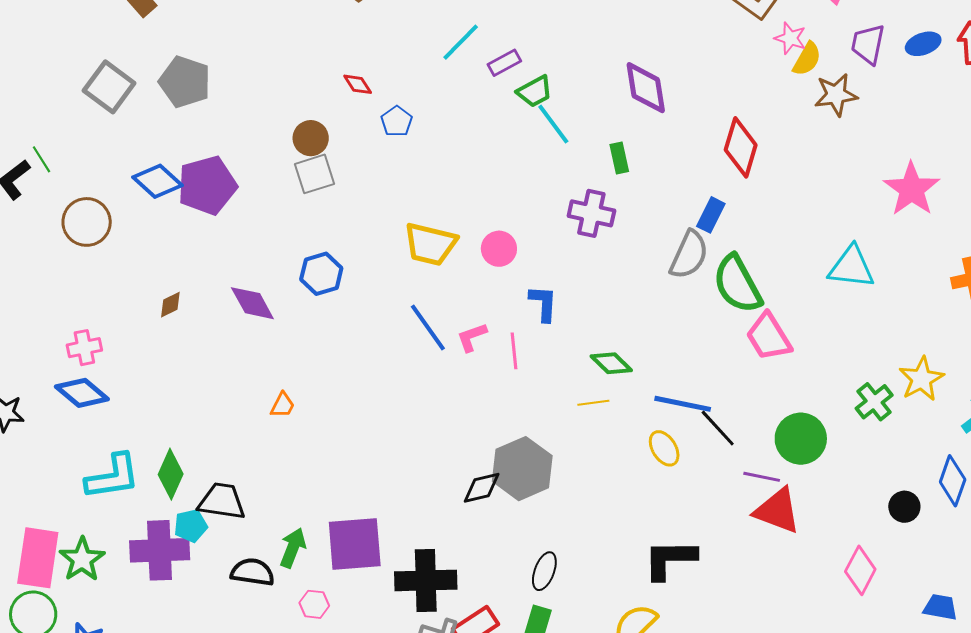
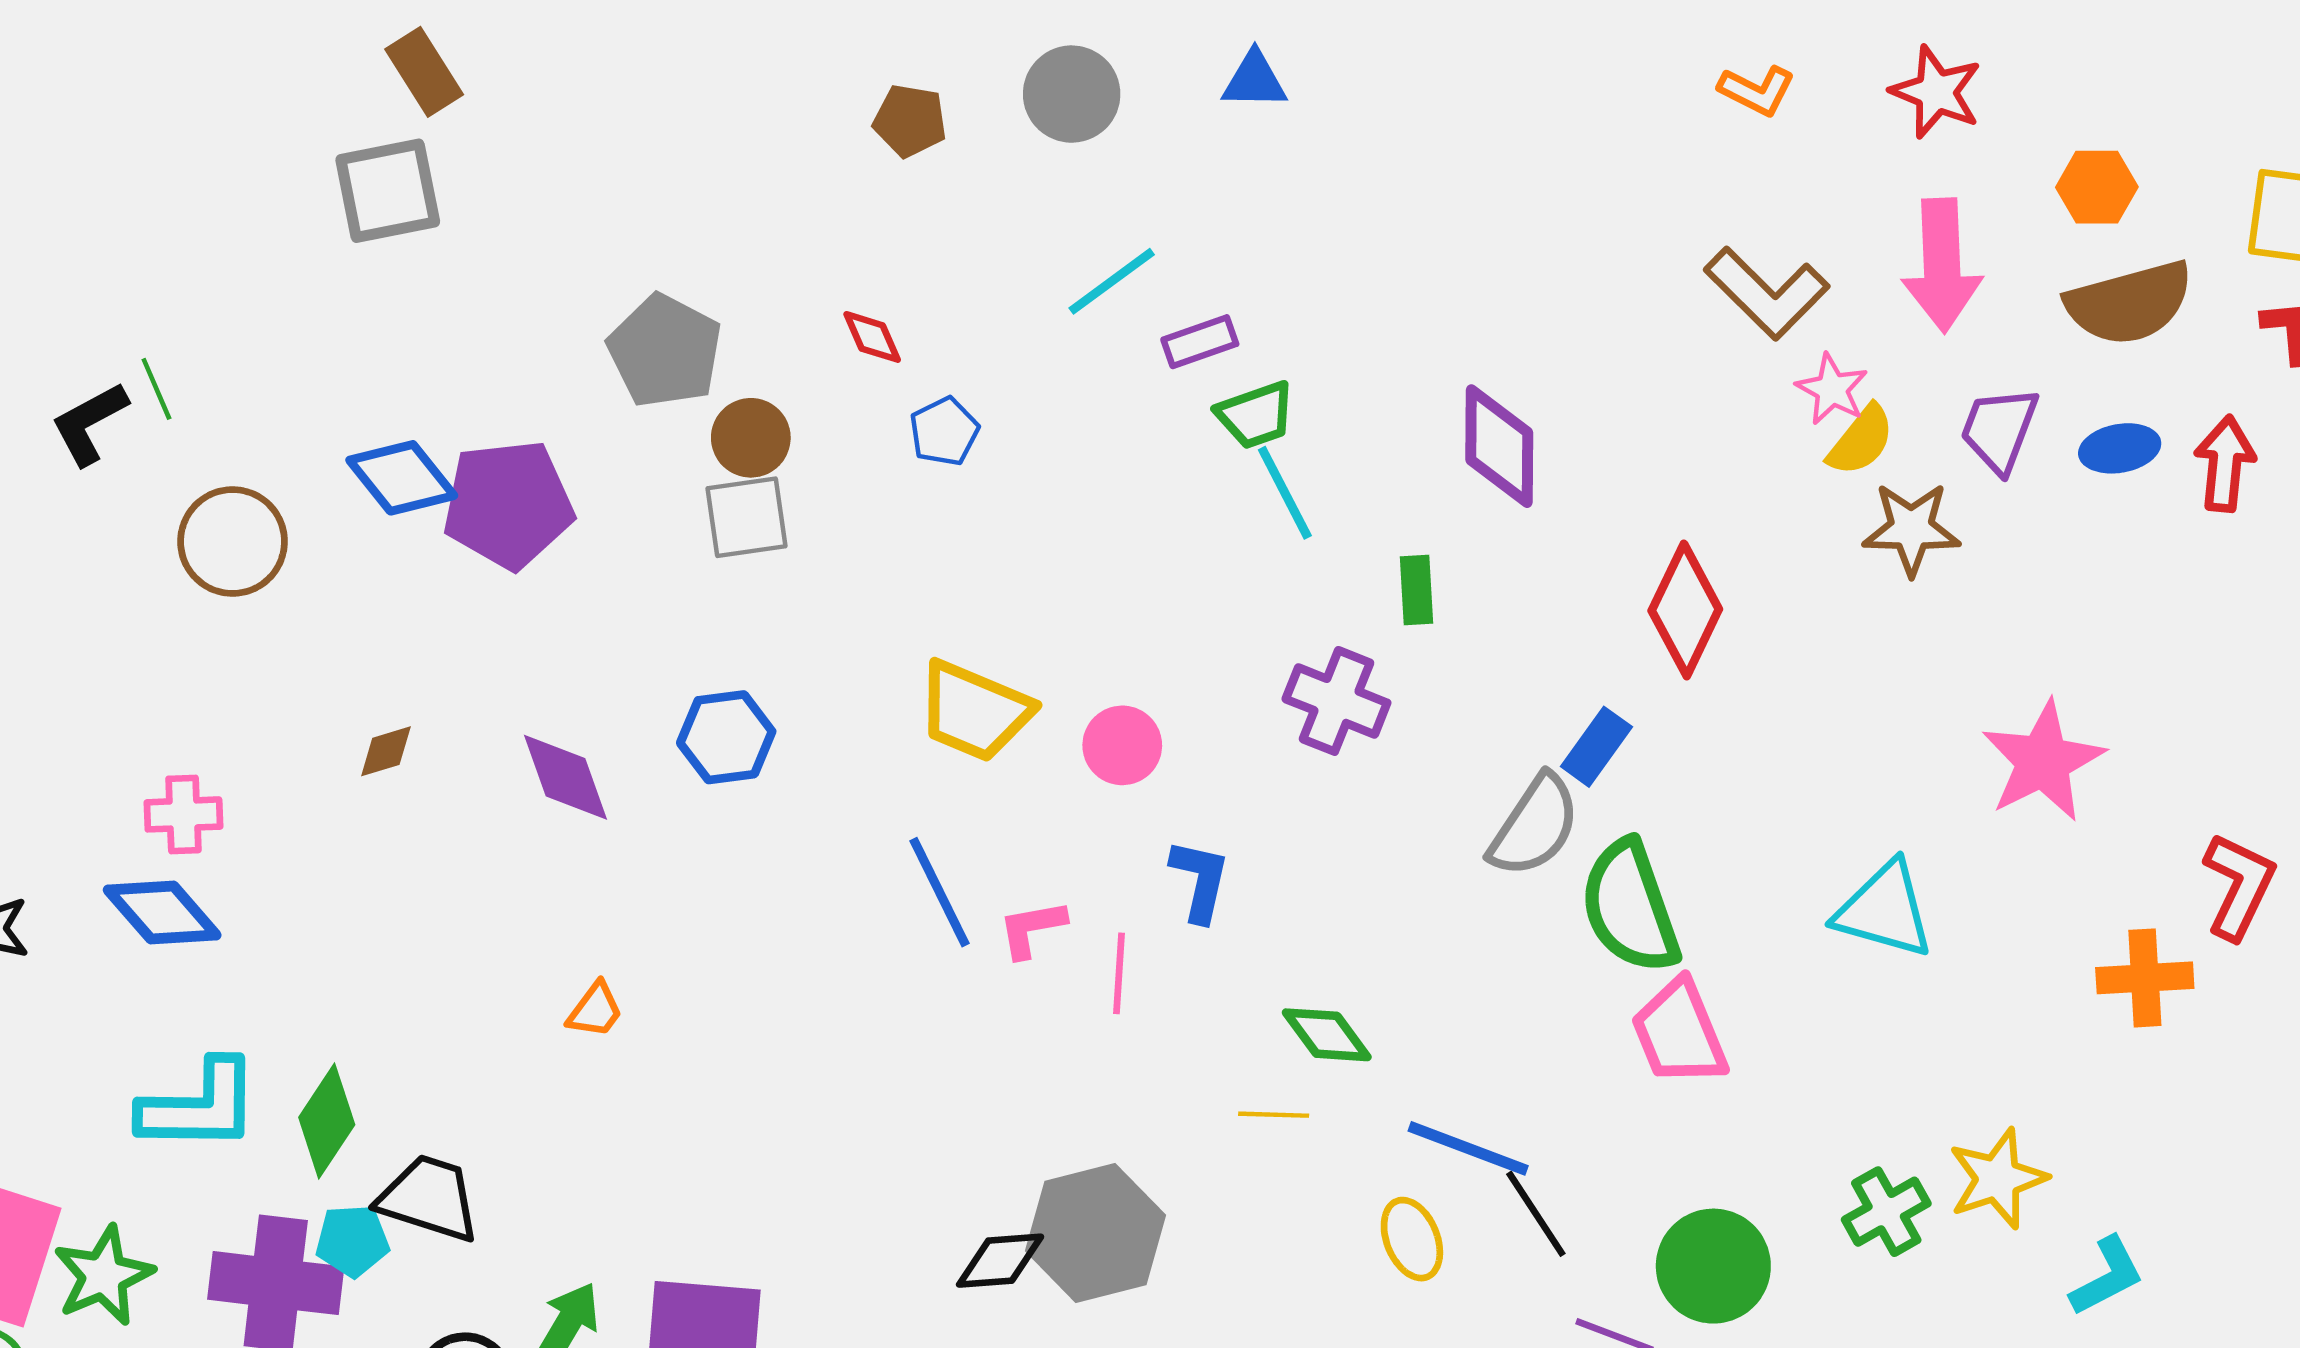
gray pentagon: (185, 82) -> (665, 351), moved
gray square: (109, 87) -> (388, 191), moved, turned 33

